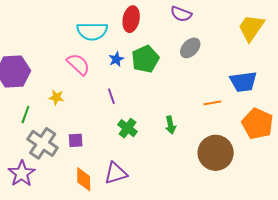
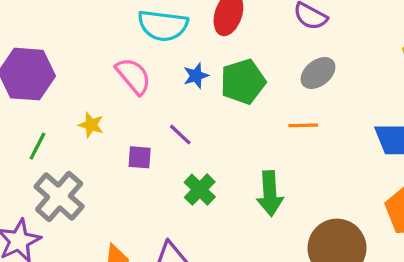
purple line: (111, 96) -> (180, 135), turned -35
orange line: (212, 103) -> (303, 125), moved
green arrow: (170, 125) -> (270, 194), size x1.5
purple square: (76, 140) -> (140, 157), moved

